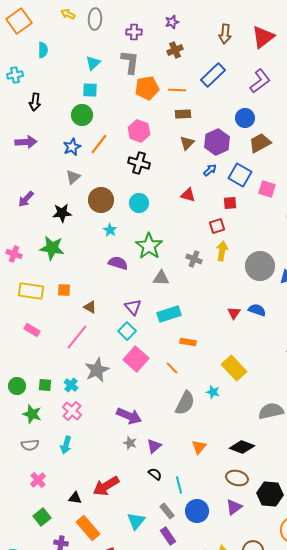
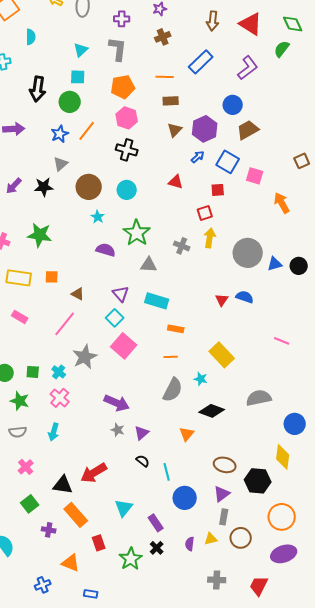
red triangle: (263, 37) -> (251, 24), turned -50
orange pentagon: (147, 88) -> (123, 87), moved
black arrow: (35, 102) -> (38, 89), moved, size x1.4
black star: (62, 213) -> (44, 187), moved
cyan rectangle: (169, 314) -> (157, 301), turned 35
orange line: (172, 368) -> (171, 357), moved, turned -48
black diamond: (242, 447) -> (212, 411), moved
black triangle: (75, 498) -> (63, 485), size x1.5
gray rectangle: (167, 511) -> (224, 517), moved, turned 49

